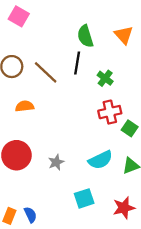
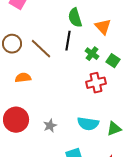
orange triangle: (124, 35) -> (103, 27), moved
green square: (130, 128) -> (113, 61), moved
cyan semicircle: (100, 160) -> (88, 124), turned 35

